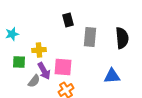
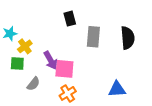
yellow cross: (39, 50) -> (25, 46), moved, turned -32
purple arrow: (44, 71) -> (51, 60), moved
blue triangle: (112, 76) -> (117, 89), moved

